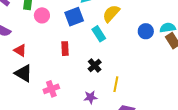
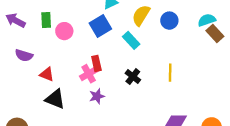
blue circle: (146, 31) -> (169, 21), moved
yellow line: (116, 84) -> (170, 73), moved
pink cross: (51, 89) -> (89, 74), moved
purple star: (90, 97) -> (97, 96), moved

